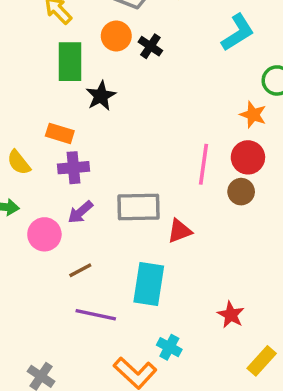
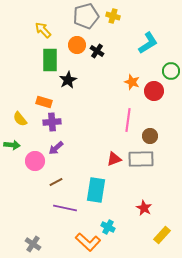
orange star: (253, 115) -> (132, 82), moved
red circle: (248, 157) -> (154, 91), moved
gray rectangle: (138, 207) -> (141, 159), moved

